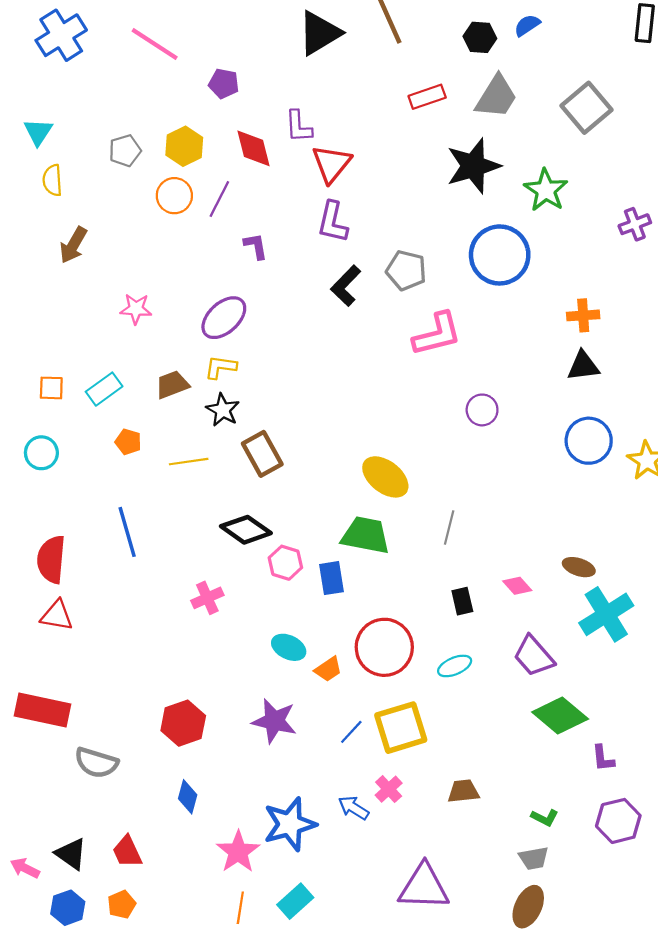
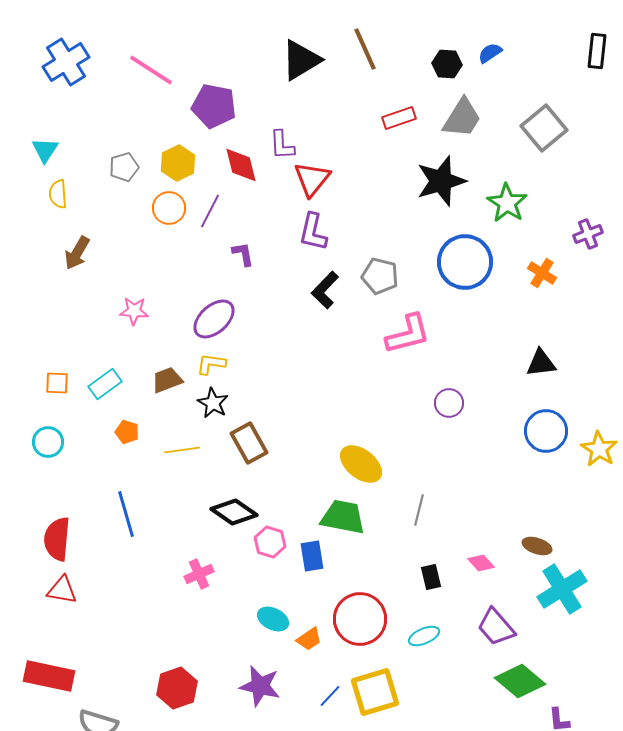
purple pentagon: (224, 84) -> (214, 106), size x1.6
orange cross: (583, 315) -> (542, 273), moved, turned 36

